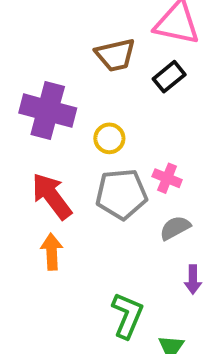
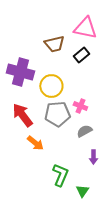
yellow circle: (109, 138) -> (51, 86), size x1.5
orange arrow: (52, 252) -> (35, 143), moved, turned 132

